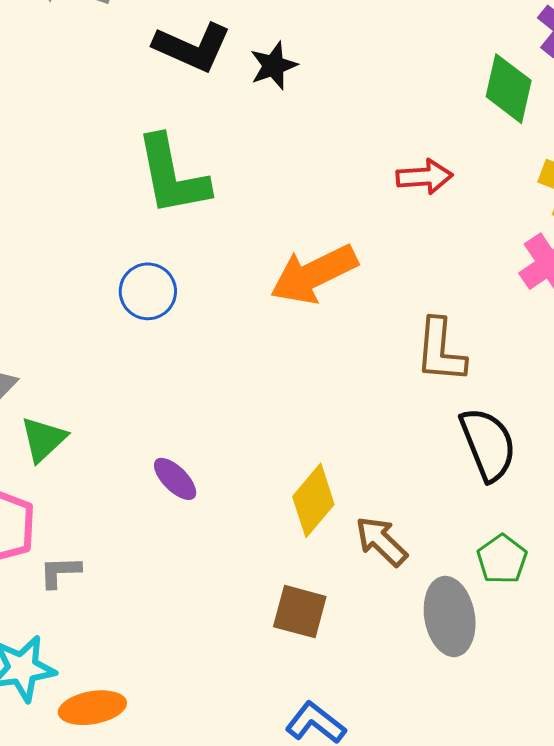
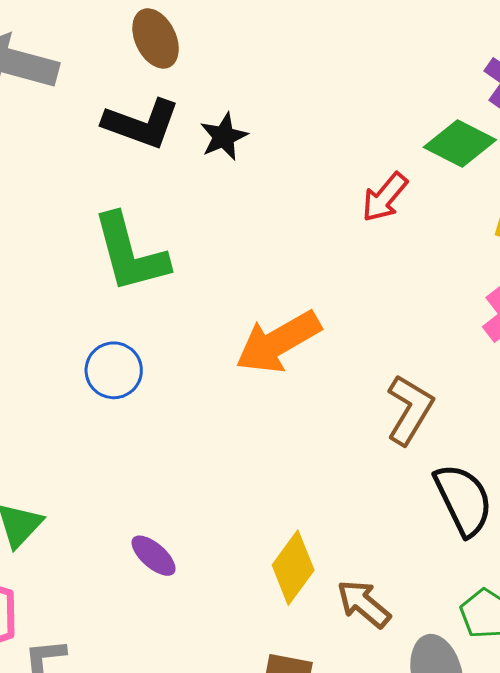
green diamond: (509, 89) -> (460, 143), turned -72
red arrow: (425, 177) -> (385, 197), moved, turned 138
brown L-shape: (440, 351) -> (410, 410), turned -150

